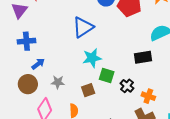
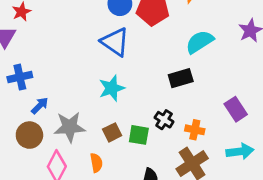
blue triangle: (83, 27) -> (115, 42), moved, turned -45
green square: (107, 76) -> (139, 135), moved
gray star: (58, 82) -> (70, 127), size x1.6

